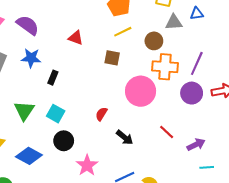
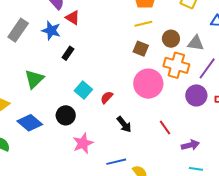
gray triangle: (174, 22) -> (196, 43), moved
red triangle: (76, 38) -> (73, 18), moved
brown square: (112, 58) -> (141, 49), moved
cyan square: (56, 114) -> (83, 90), moved

